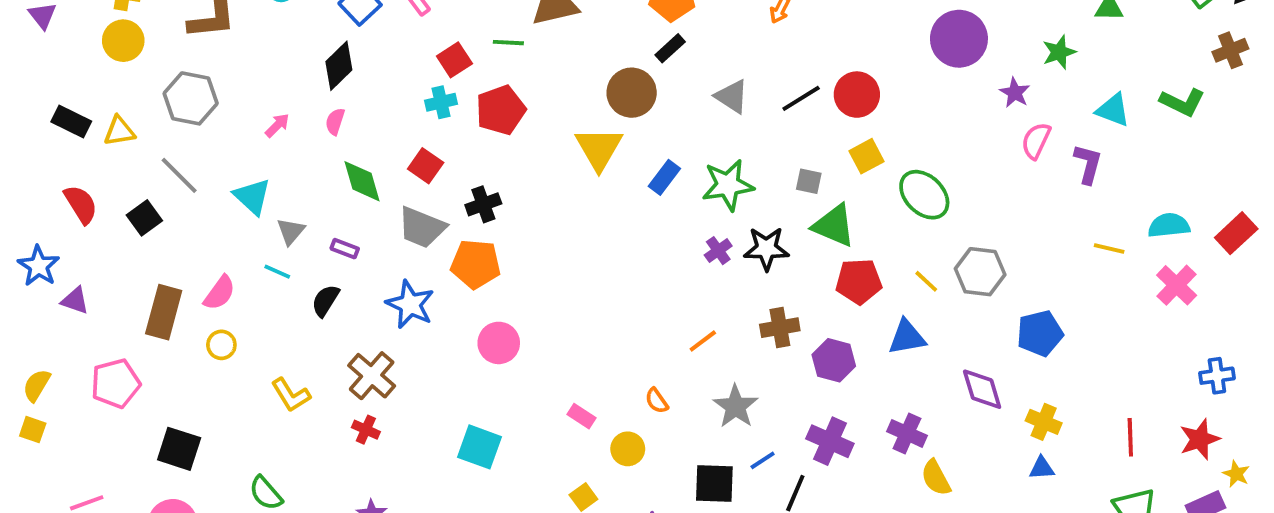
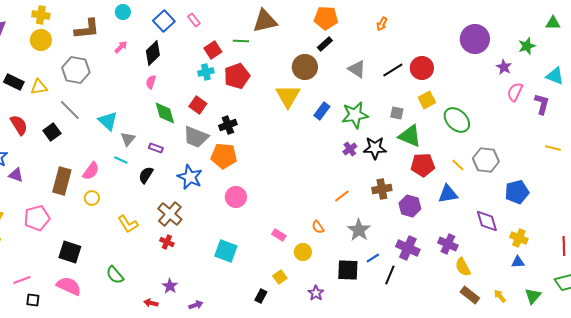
pink arrow: (277, 125) -> (121, 47), moved

